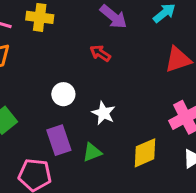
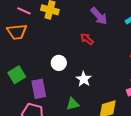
purple rectangle: (59, 140) -> (39, 89), moved

